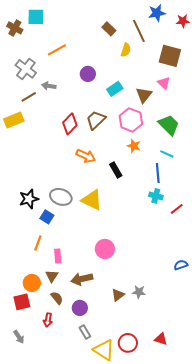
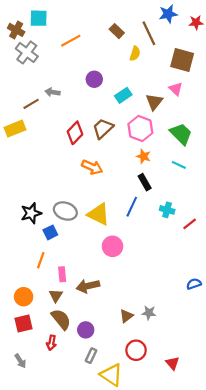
orange line: (57, 50) -> (71, 41), moved
gray cross: (26, 69) -> (27, 52), moved
black rectangle: (116, 170) -> (145, 182), moved
blue line: (158, 173) -> (132, 207), moved, turned 30
blue square: (47, 217) -> (50, 232), turned 32
pink circle: (105, 249) -> (112, 246), moved
brown arrow: (82, 279) -> (88, 286), moved
orange circle: (32, 283) -> (24, 297), moved
brown semicircle: (57, 298) -> (61, 319), size x1.5
gray rectangle: (85, 332) -> (91, 356), turned 56
red triangle: (161, 339) -> (172, 363), turned 32
red circle: (128, 343) -> (136, 350), moved

